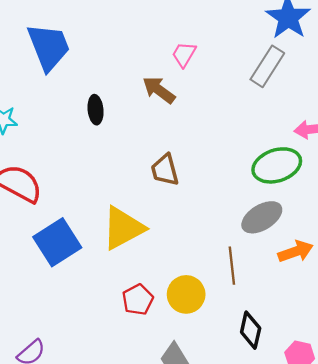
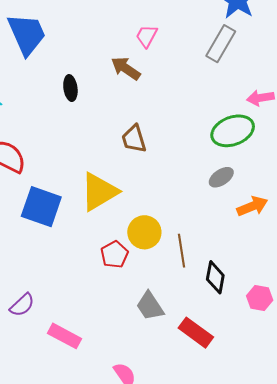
gray ellipse: (262, 217) -> (221, 177), size x0.7
blue square: (57, 242) -> (41, 207), turned -36
brown line: (232, 266) -> (181, 251), moved
yellow circle: (186, 294) -> (144, 232), moved

